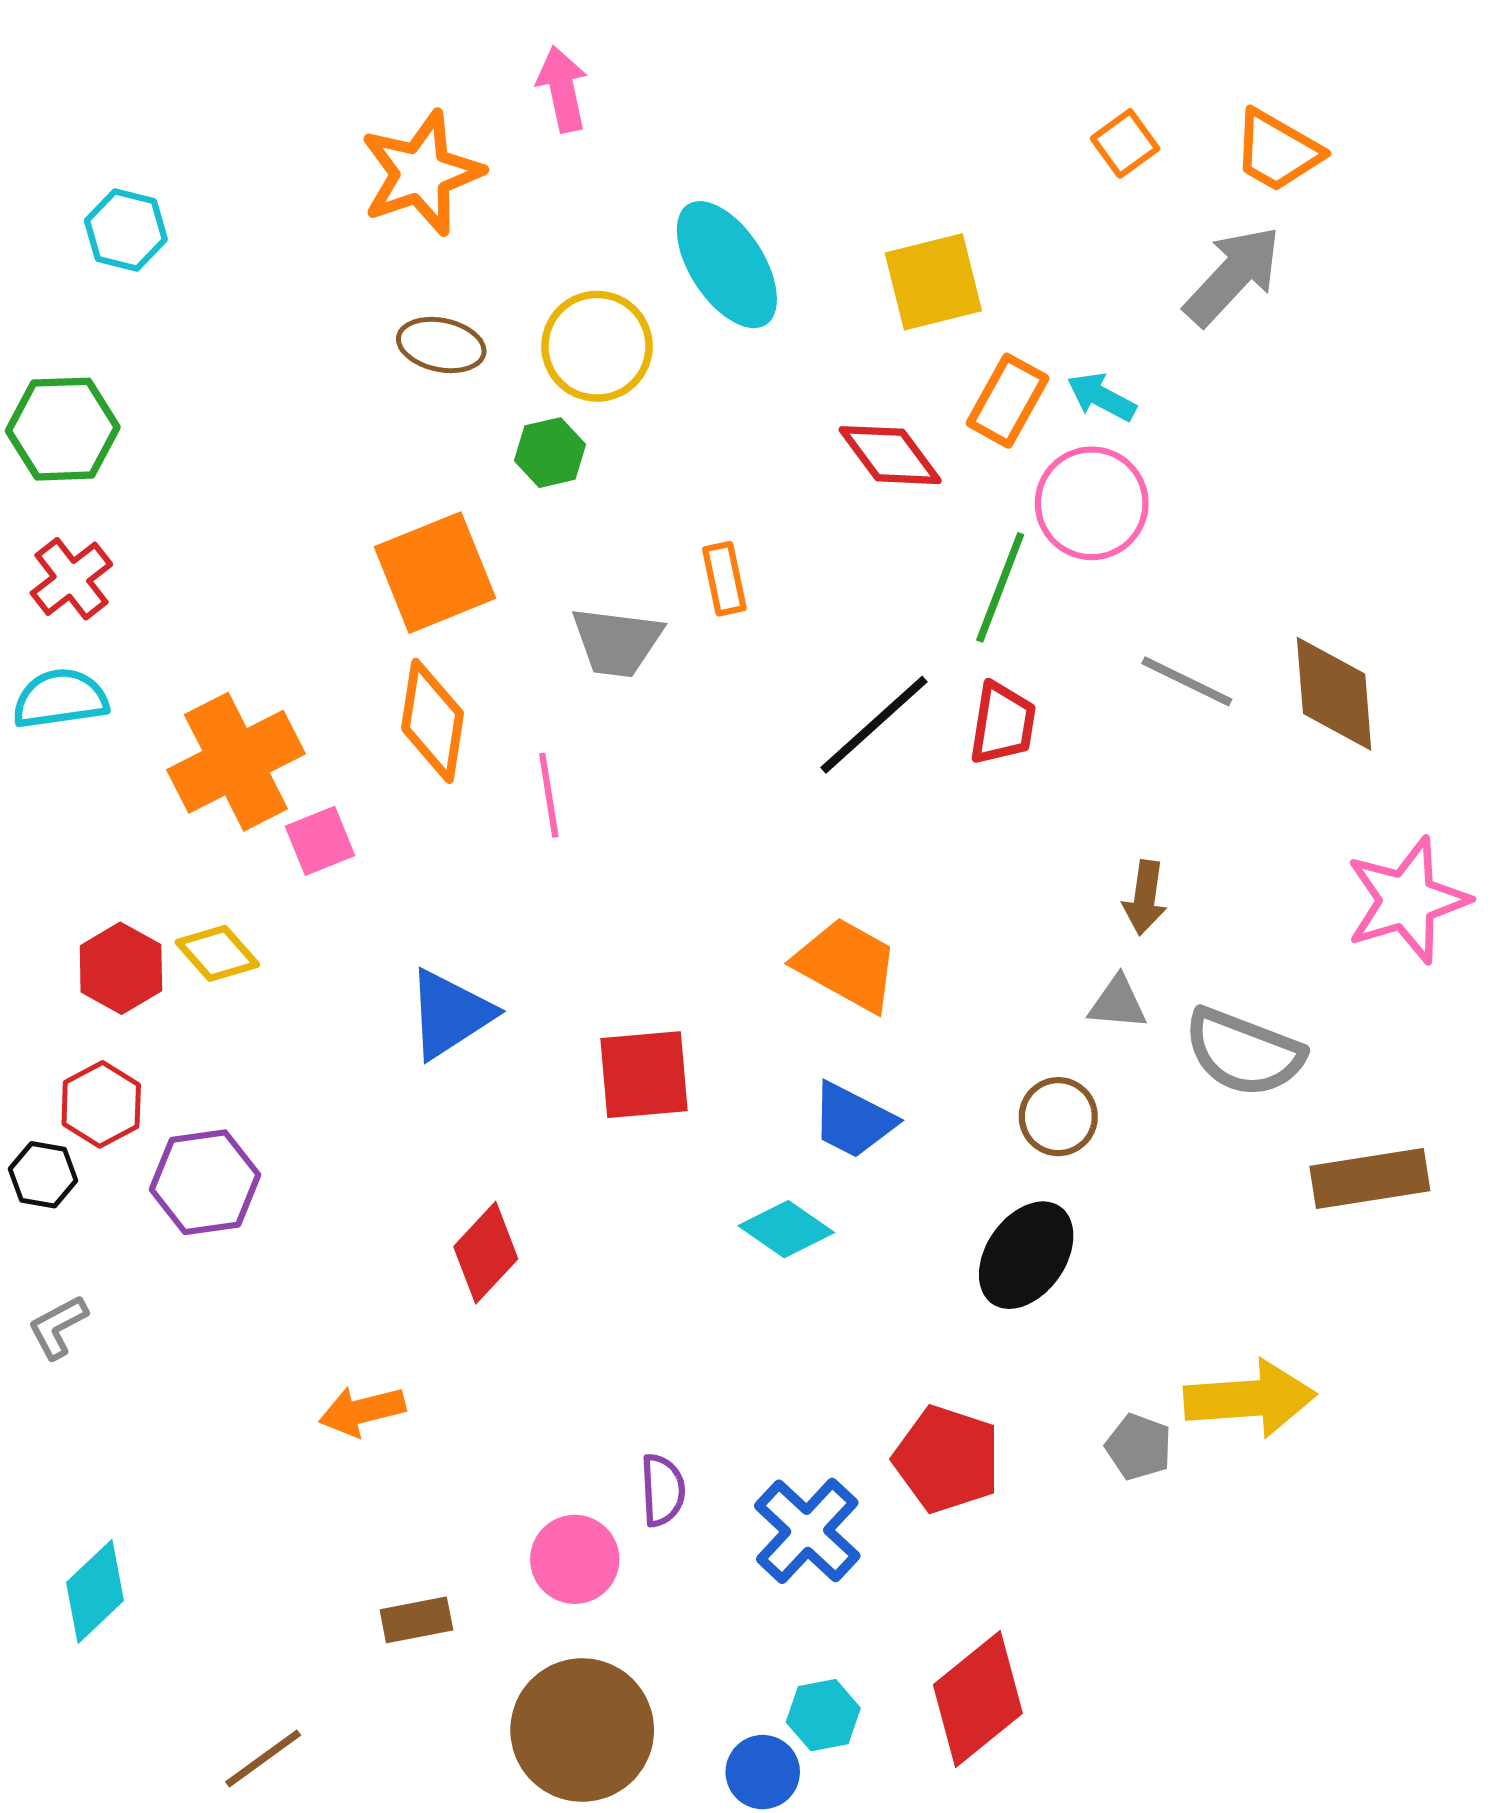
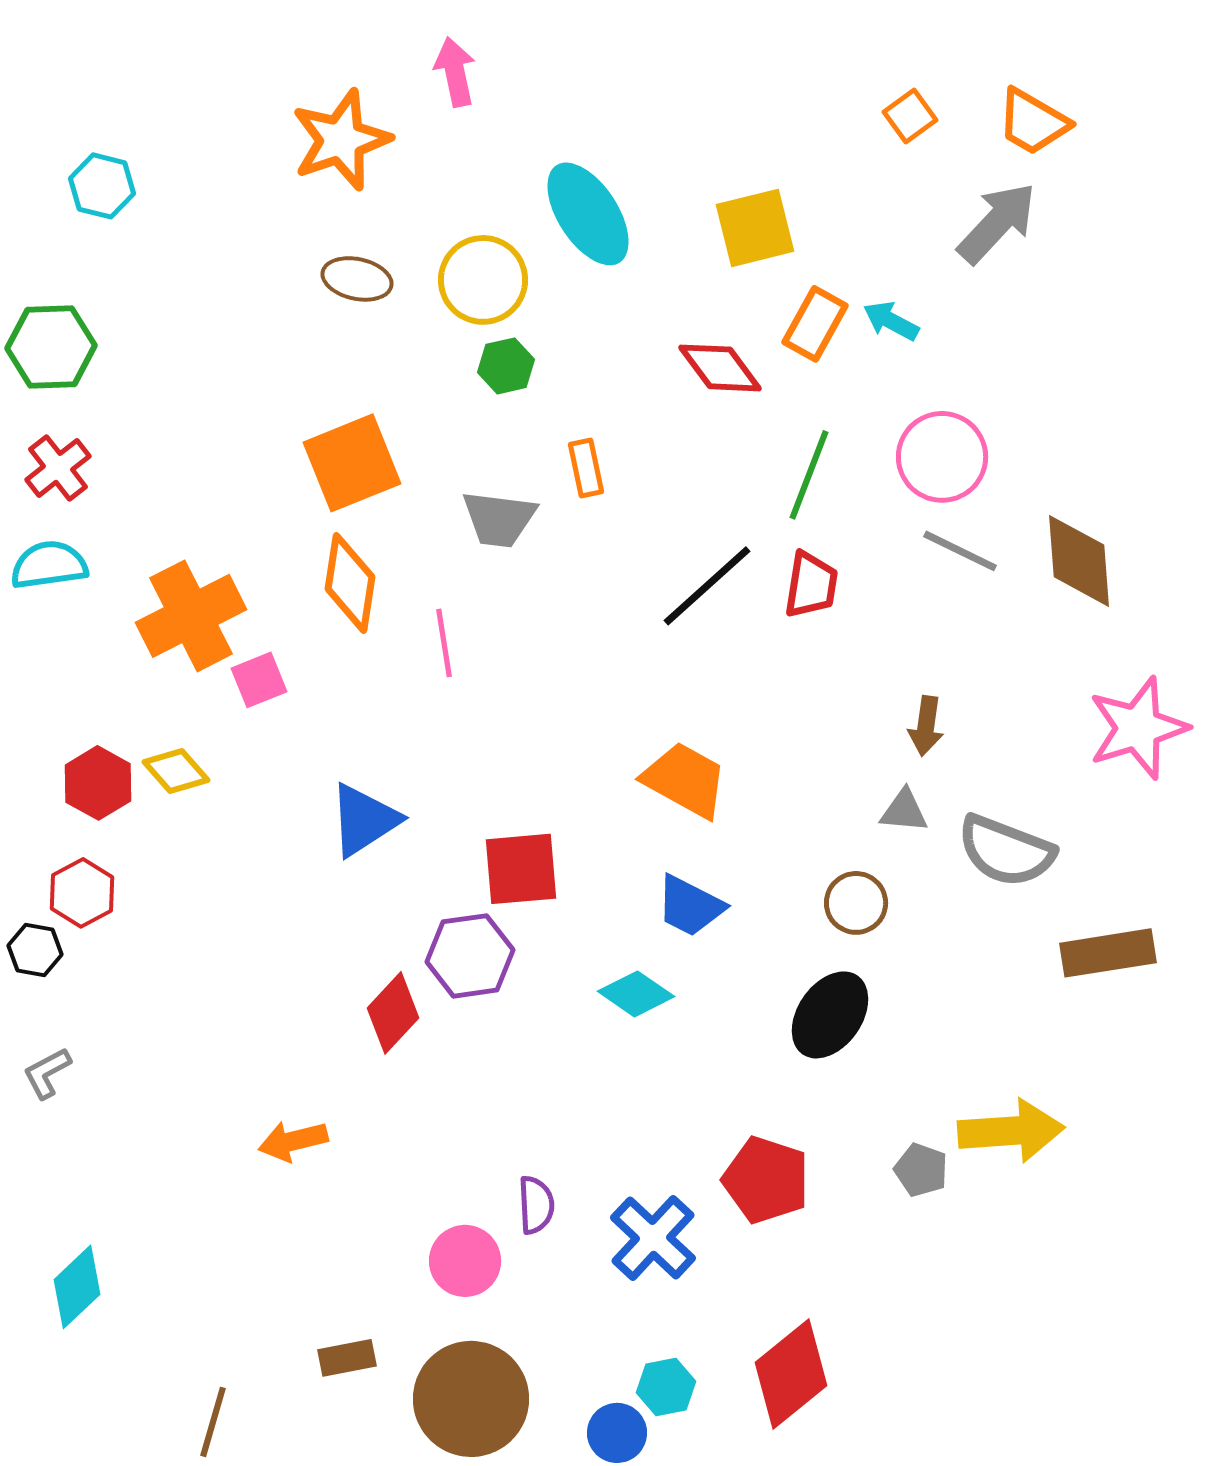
green hexagon: (550, 453) -> (506, 366), moved
pink circle: (1092, 503) -> (942, 457), moved
purple hexagon: (205, 1182) -> (470, 956), moved
brown rectangle: (416, 1620) -> (347, 1358), moved
brown line: (263, 1758) -> (213, 1422), turned -38

